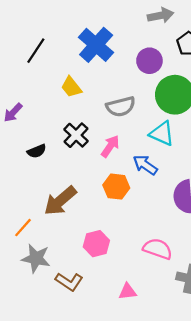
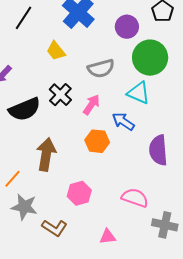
black semicircle: (37, 151) -> (25, 109), size x1.8
brown arrow: (60, 201) -> (46, 154), turned 140

